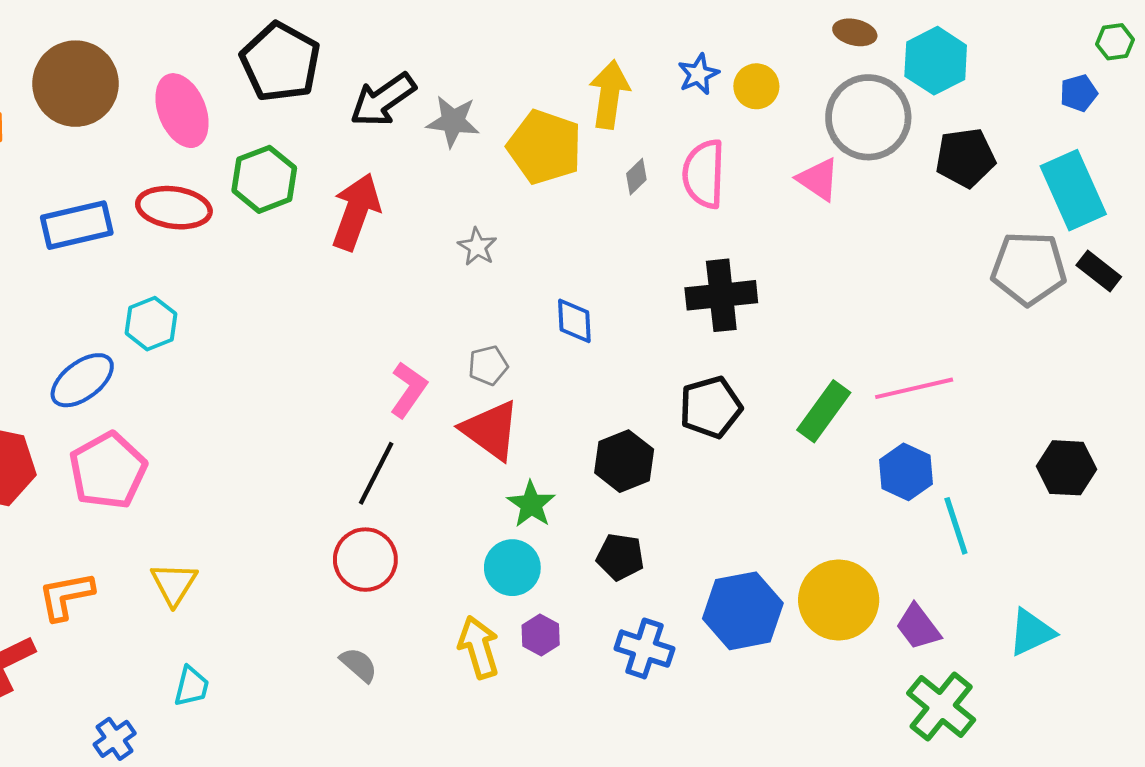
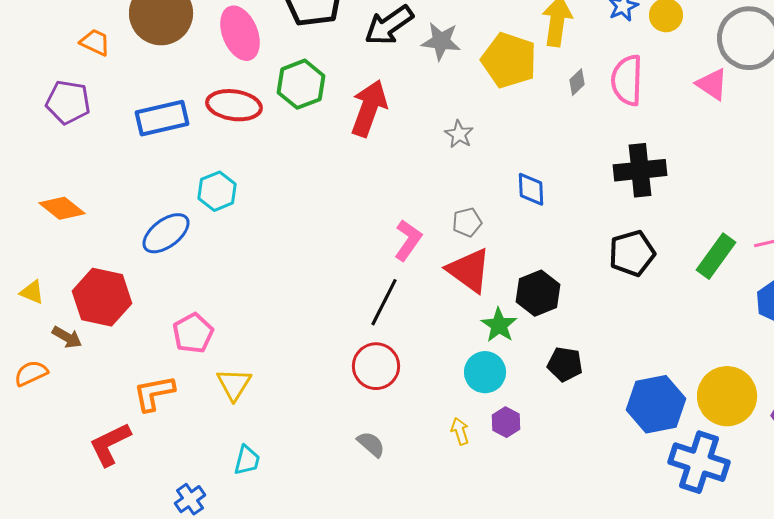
black hexagon: (624, 461) -> (538, 293), moved
pink pentagon: (108, 471) -> (193, 333), moved, size x0.7
yellow arrow: (479, 647) -> (460, 431), size x0.6
blue cross: (644, 649) -> (699, 462), moved, size x1.4

